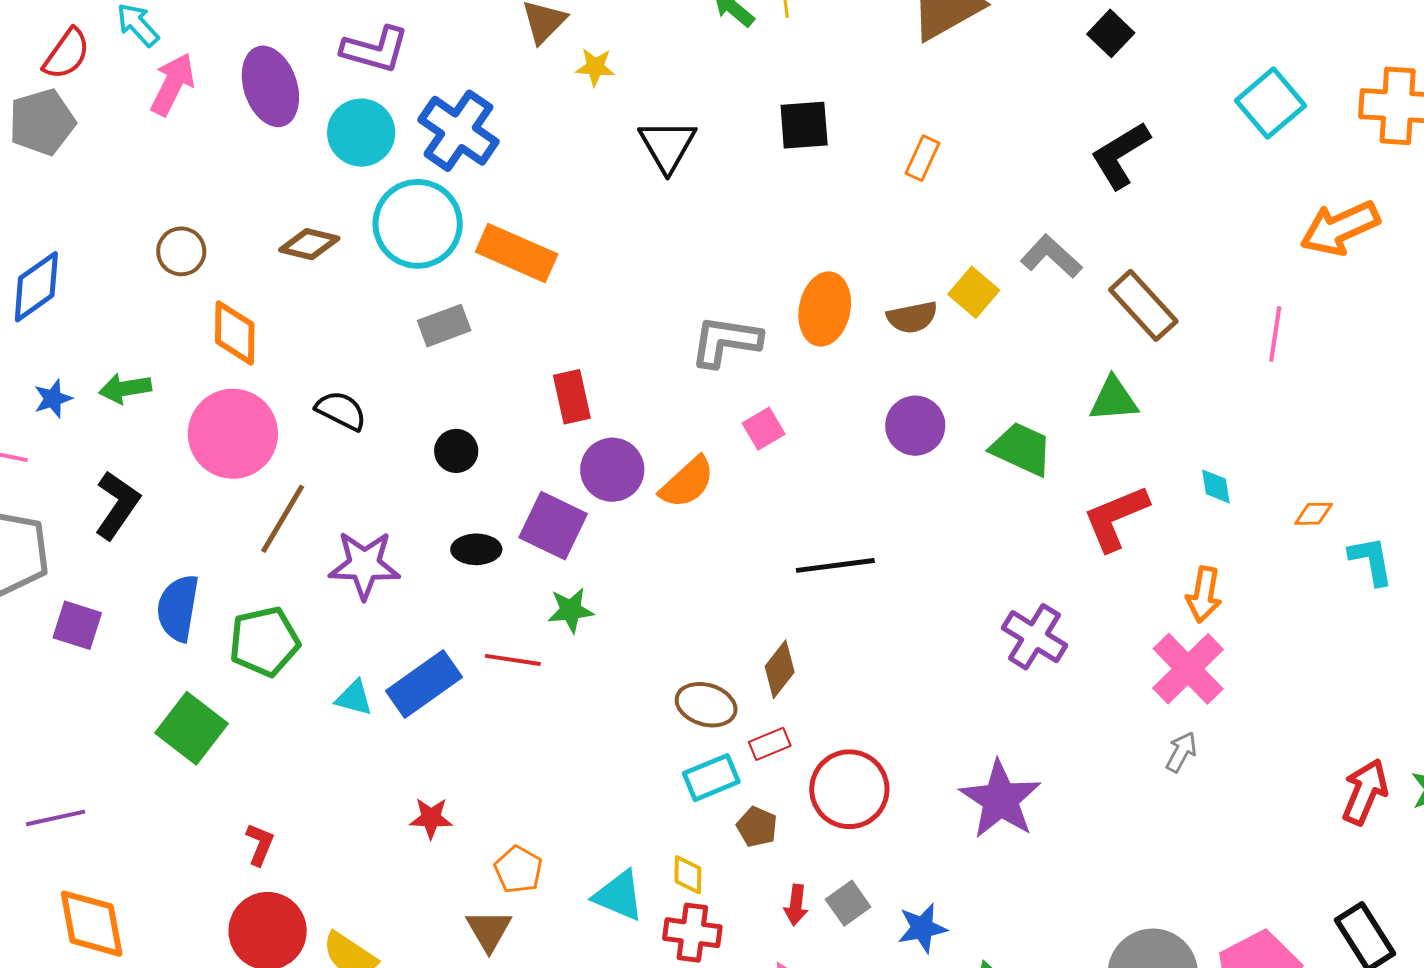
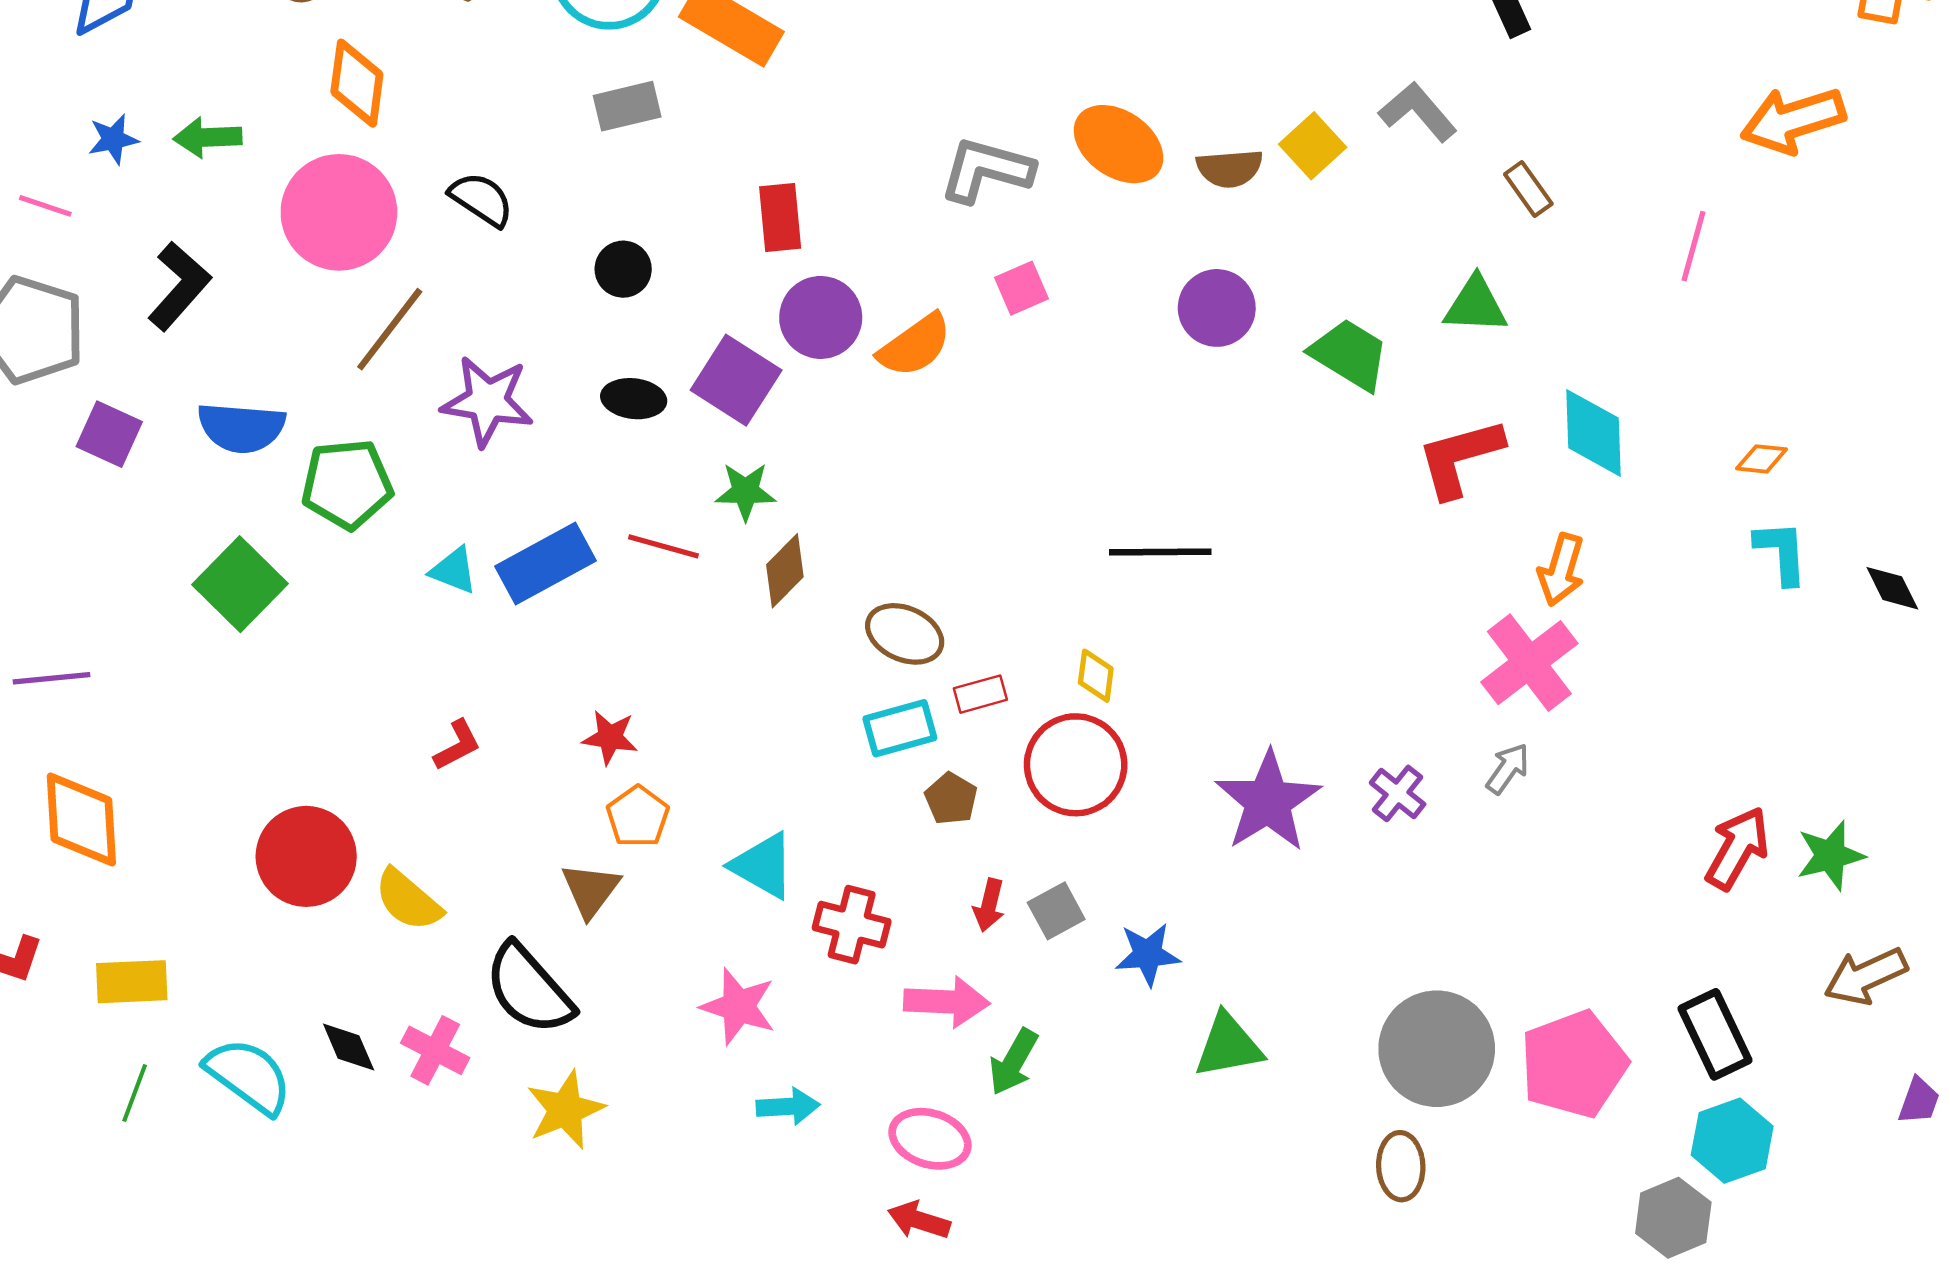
brown rectangle: (1143, 305) -> (1528, 189), size x0.6
orange ellipse: (825, 309) -> (1119, 144), turned -74
cyan diamond: (1216, 486) -> (1593, 433), size x1.8
orange diamond: (1314, 514) -> (1761, 459), moved
black line: (835, 565) -> (1160, 552), moved
blue semicircle: (178, 608) -> (241, 428), turned -102
purple cross: (1035, 637) -> (1398, 793), moved, size x0.7
brown diamond: (780, 669) -> (785, 571), moved
red star: (431, 818) -> (610, 737), moved
red L-shape: (260, 844) -> (457, 745), moved, turned 33
yellow diamond: (688, 875) -> (1096, 676), moved

